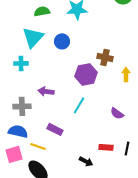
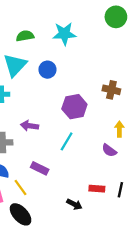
brown cross: (105, 57) -> (111, 90), moved
yellow arrow: (126, 74) -> (119, 129), moved
yellow line: (38, 146) -> (21, 187), turned 35

